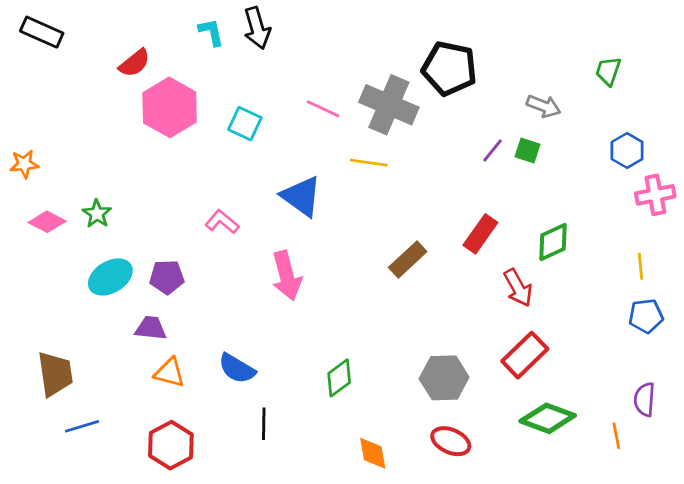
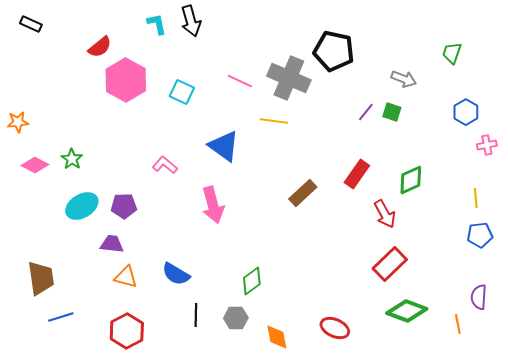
black rectangle: (42, 32) -> (31, 24), size x0.7
pink cross: (655, 195) -> (487, 145), size x0.7
gray hexagon: (444, 378) -> (236, 318), moved, size x0.7

